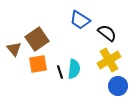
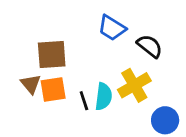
brown square: (37, 39) -> (52, 55), turned 30
brown triangle: (14, 49) -> (31, 84), moved
yellow cross: (109, 60) -> (134, 85), moved

